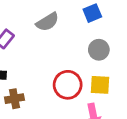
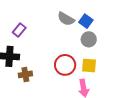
blue square: (92, 13) -> (86, 21), moved, turned -32
gray semicircle: (47, 22) -> (66, 19), moved, turned 60

